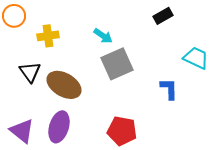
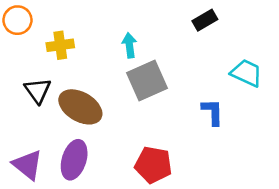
cyan arrow: (103, 36) -> (129, 45), turned -132

